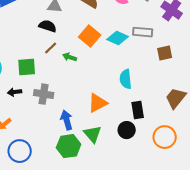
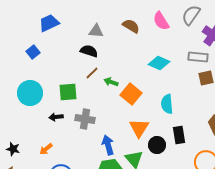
gray rectangle: (143, 32) -> (198, 57), moved
orange square: (90, 36) -> (131, 94), moved
orange triangle: (98, 103) -> (139, 128), turned -30
black circle: (127, 130) -> (157, 145), moved

